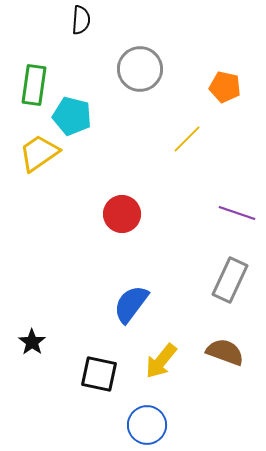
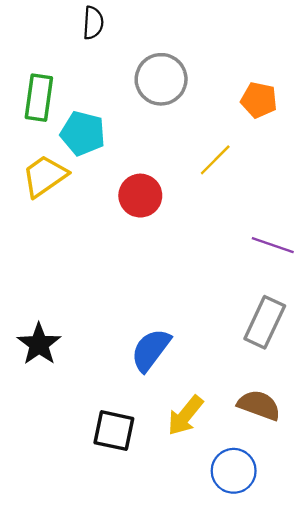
red circle: (122, 214) -> (140, 196), moved
black star: (32, 342) -> (39, 344), moved, size x1.4
blue circle: (147, 425) -> (234, 471), moved

